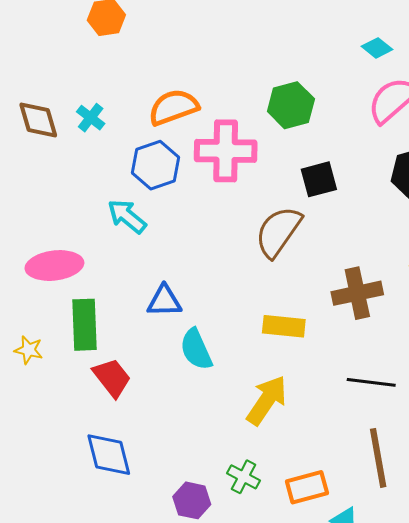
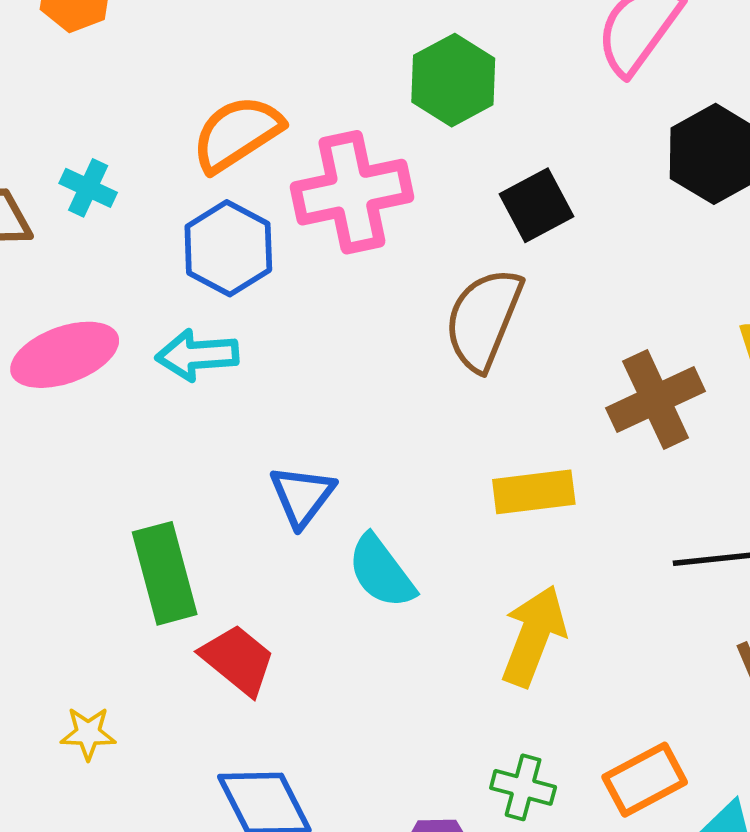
cyan arrow: (127, 216) -> (197, 355), turned -30
pink ellipse: (54, 266) -> (65, 355), moved
blue triangle: (164, 301) -> (302, 496), turned -39
yellow star: (29, 350) -> (88, 733), moved

